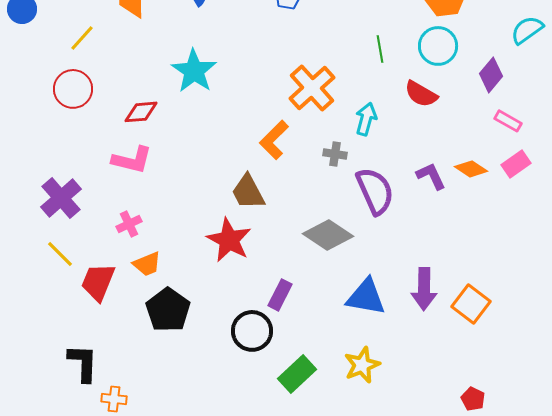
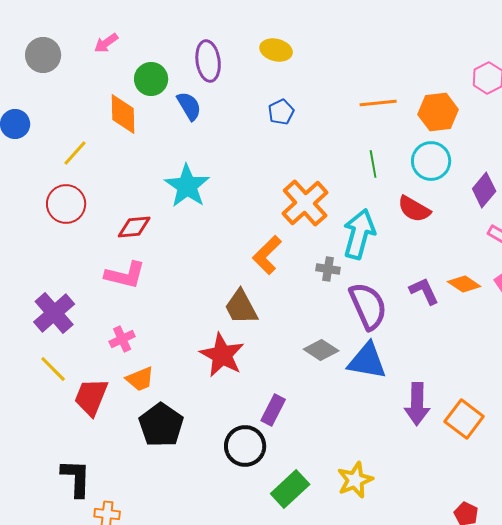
cyan arrow: (366, 119) -> (359, 234), size x1.5
gray diamond: (328, 235) -> (321, 350), size x0.7
blue triangle: (366, 297) -> (367, 361), moved

